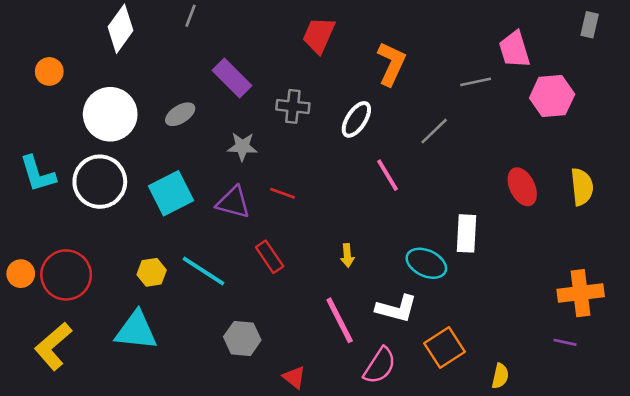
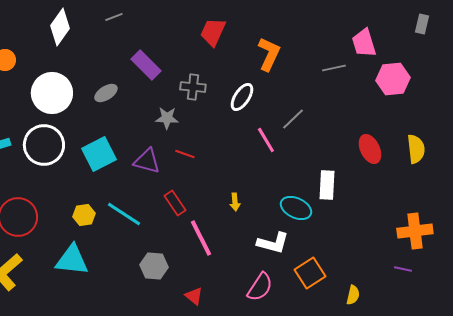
gray line: (191, 16) -> (114, 17), turned 48
gray line: (434, 131) -> (293, 119), moved
gray star: (242, 147) -> (167, 118), moved
pink line: (340, 320) -> (201, 238), moved

